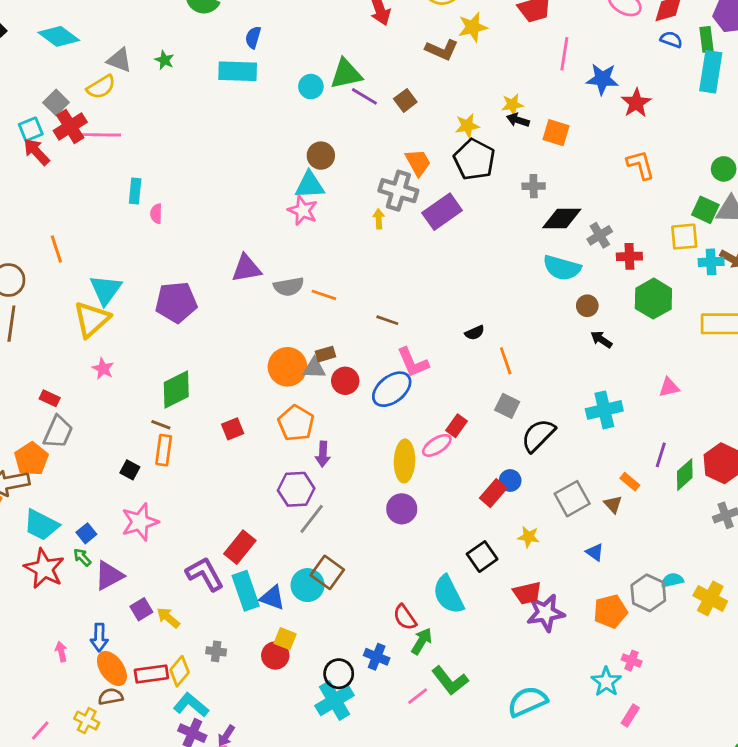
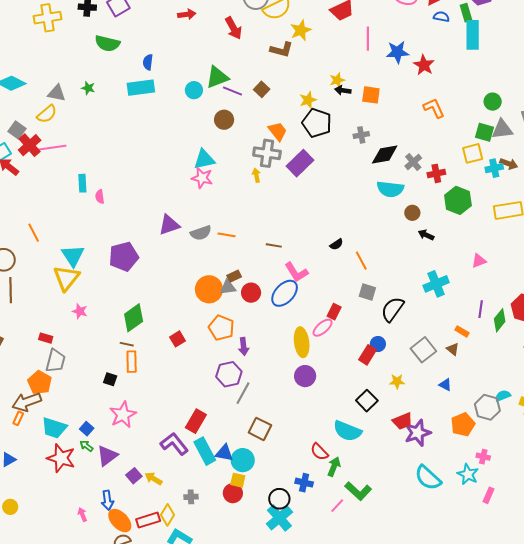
brown circle: (321, 156) -> (224, 120), moved
cyan circle: (308, 585) -> (243, 460), moved
cyan semicircle: (448, 595) -> (347, 431), turned -32
cyan semicircle: (527, 702) -> (428, 478), moved, turned -104

